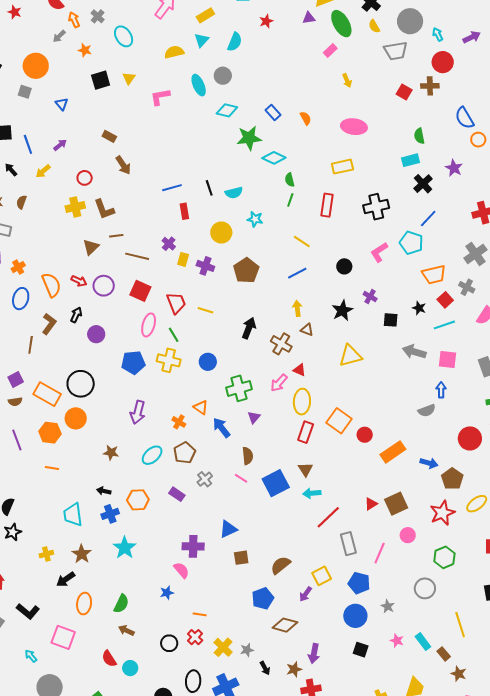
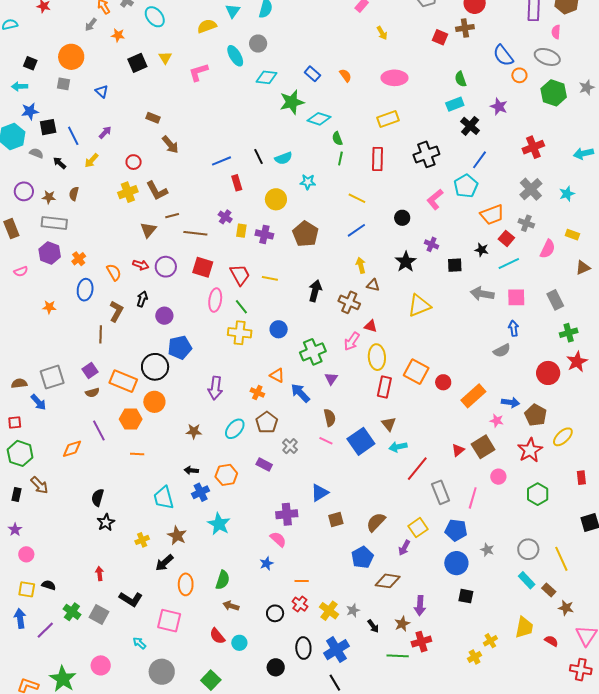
cyan pentagon: (411, 243) -> (466, 186), turned 30
orange semicircle: (51, 285) -> (114, 272), size x0.7
blue pentagon: (133, 362) -> (180, 347), moved
gray circle: (425, 588) -> (528, 549), moved
pink star: (397, 641) -> (497, 421), moved

